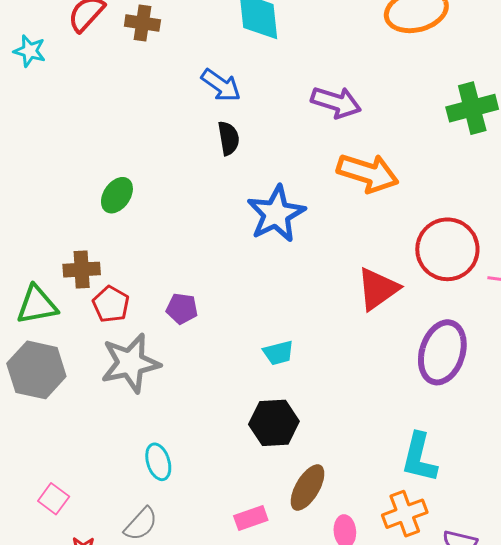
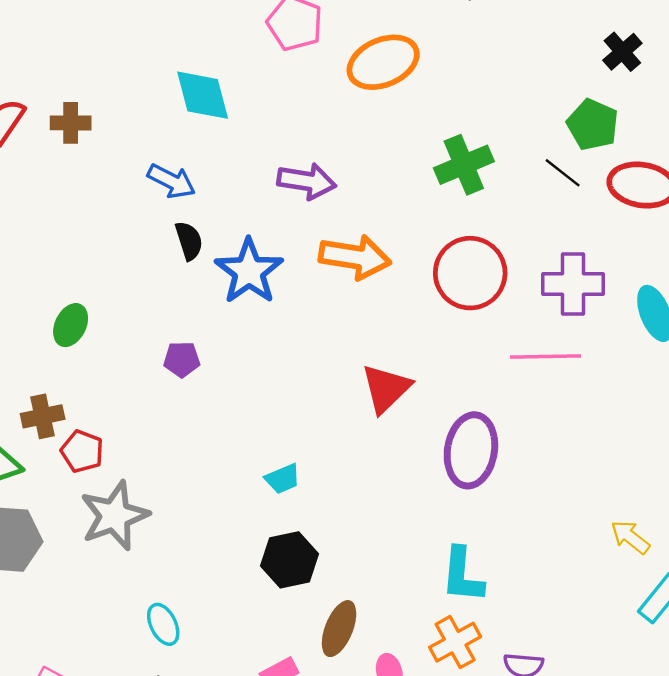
blue star: (276, 214) -> (249, 271), moved
red circle: (447, 249) -> (470, 273), moved
purple pentagon: (182, 309) -> (182, 359), moved

